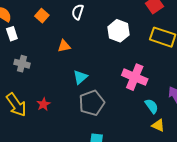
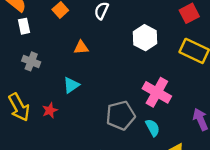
cyan triangle: (80, 77) -> (71, 85), moved
gray pentagon: (92, 103) -> (121, 115), moved
cyan semicircle: (152, 106) -> (153, 128), moved

